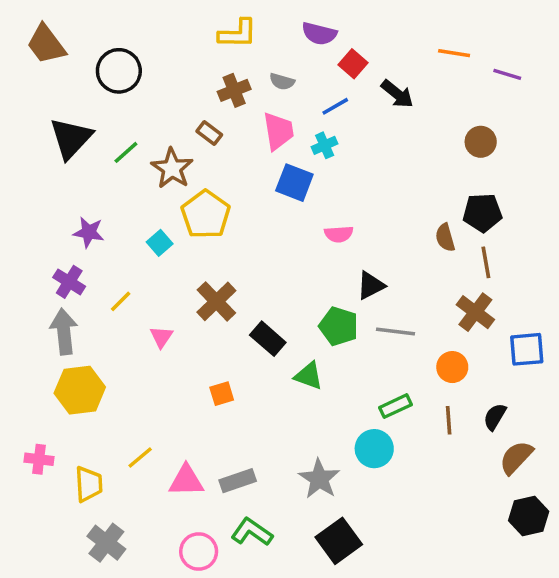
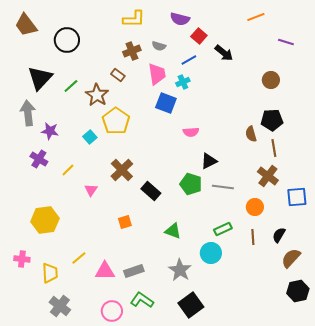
orange line: (454, 53) -> (256, 17), moved, turned -30
gray arrow: (64, 332) -> (28, 113), moved
green triangle: (309, 376) -> (173, 231), moved

